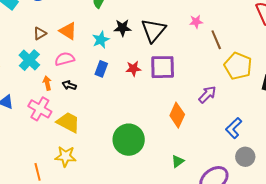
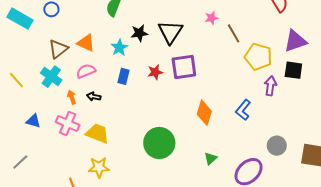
brown triangle: (40, 33) -> (58, 49), size x1.5
purple arrow: (207, 95) -> (270, 86), moved, turned -30
blue L-shape: (234, 128) -> (243, 110), moved

